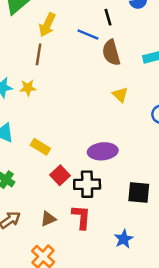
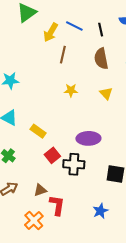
blue line: (88, 35) -> (74, 26), moved
brown line: (39, 54) -> (63, 55), moved
yellow star: (28, 88) -> (71, 90), moved
red L-shape: (81, 217) -> (57, 205), moved

